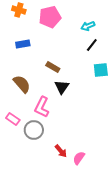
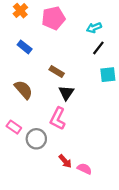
orange cross: (19, 10) -> (20, 11), turned 32
blue rectangle: (23, 44) -> (25, 47), turned 48
pink L-shape: (42, 107) -> (58, 119), moved
pink semicircle: (79, 158) -> (84, 169), turned 80

